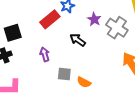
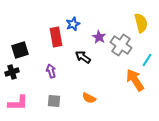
red rectangle: (50, 19) -> (56, 37), turned -60
gray square: (64, 74) -> (54, 101), moved

